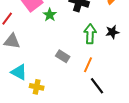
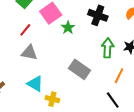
gray rectangle: (63, 56) -> (80, 69), size x1.5
orange line: (88, 65) -> (119, 76), moved

